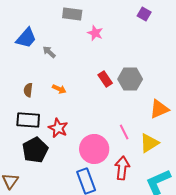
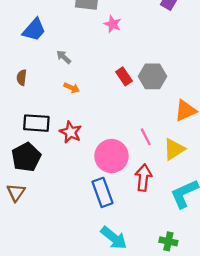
gray arrow: (49, 52) -> (64, 57), moved
brown semicircle: (28, 90) -> (22, 78), moved
black pentagon: (35, 150) -> (26, 157), moved

